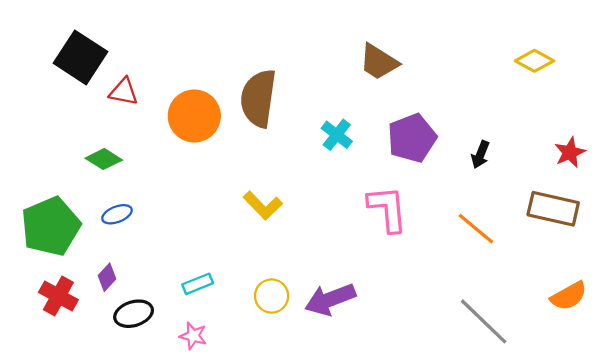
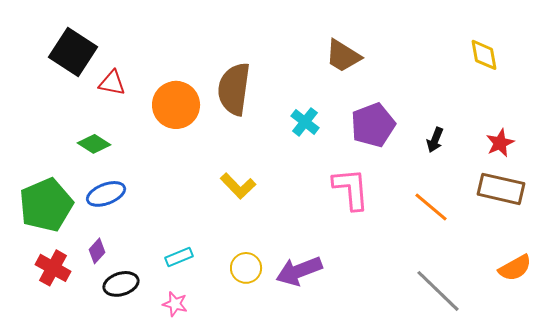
yellow diamond: (534, 61) -> (484, 55), turned 52
red star: (570, 152) -> (500, 143), moved
blue ellipse: (117, 214) -> (106, 194), size x1.4

